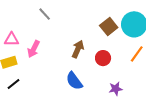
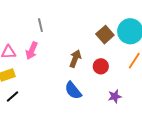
gray line: (45, 14) -> (40, 25), turned 32
pink arrow: (34, 49) -> (32, 51), moved

